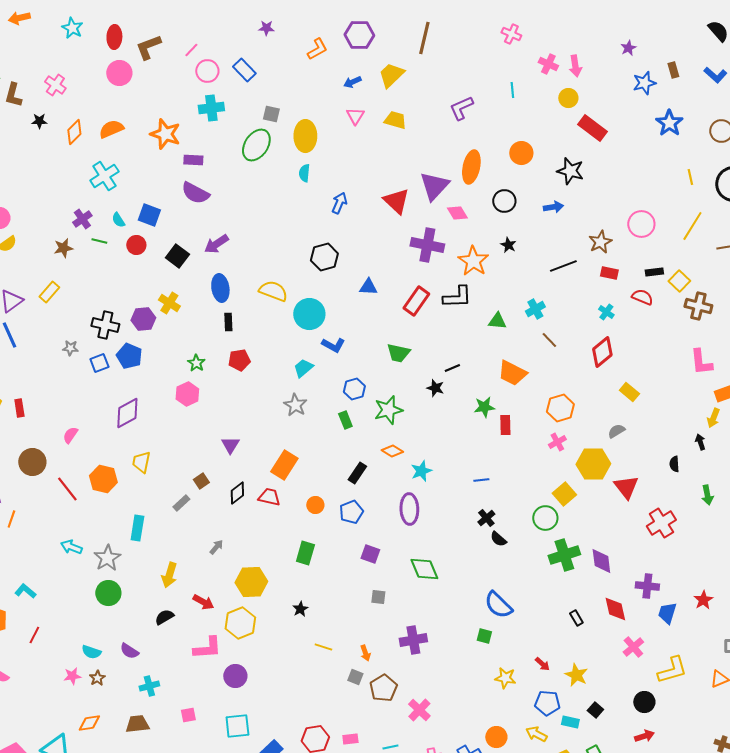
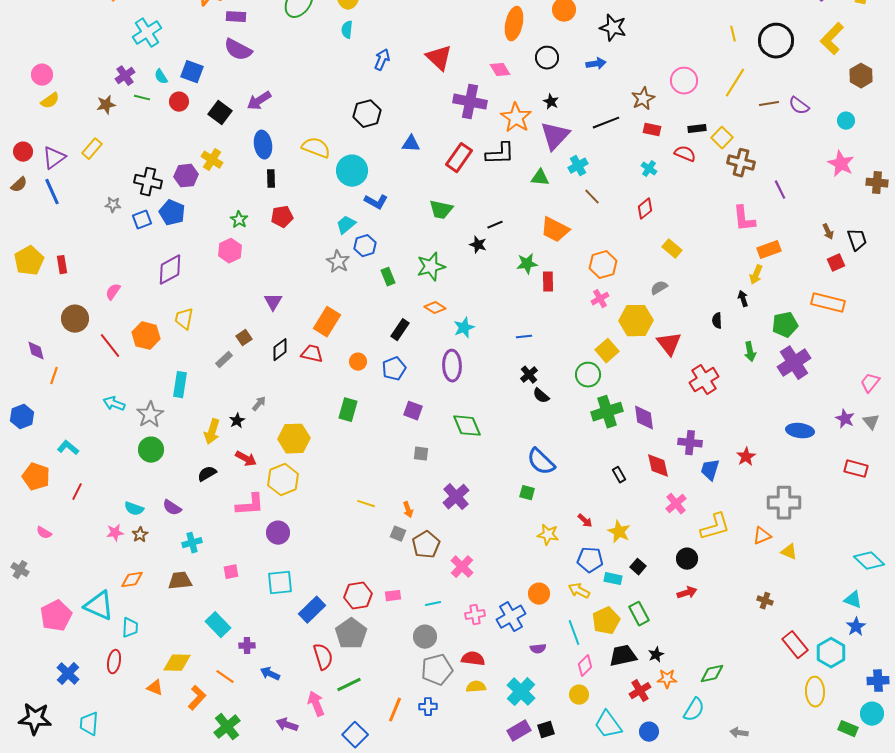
purple triangle: (434, 186) -> (555, 136), moved
red diamond: (602, 352) -> (645, 209), size x0.7
blue hexagon: (354, 389) -> (365, 246), moved
black star: (300, 609) -> (237, 421), moved
purple cross: (413, 640) -> (456, 497), turned -32

